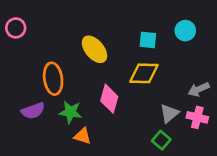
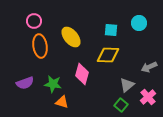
pink circle: (16, 28) -> (34, 21), moved
orange ellipse: (53, 79) -> (40, 46), moved
pink cross: (197, 117) -> (148, 97), moved, turned 35

